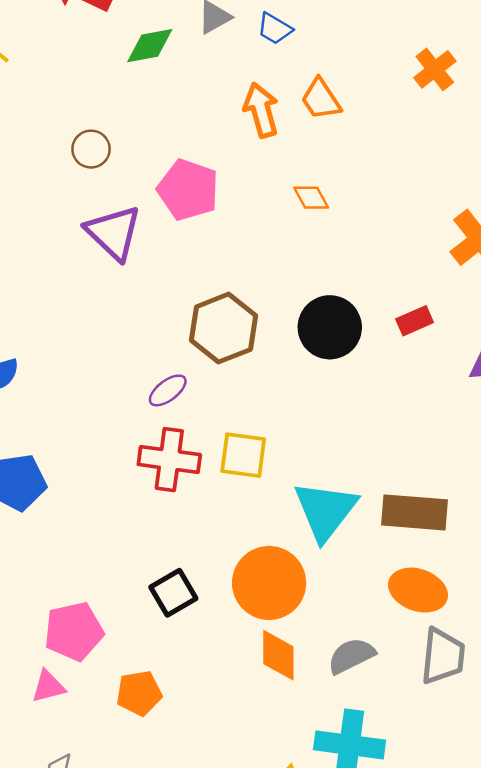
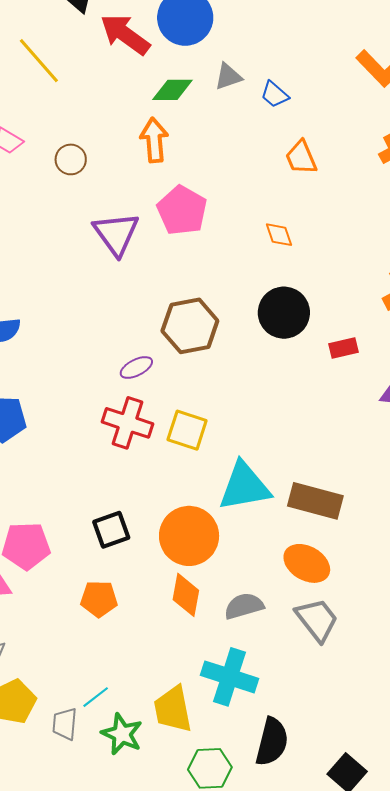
orange arrow: (261, 110) -> (154, 140), moved
brown circle: (91, 149) -> (71, 159), moved
black circle: (330, 327) -> (284, 313), moved
cyan triangle: (325, 511) -> (244, 486), turned 32
gray trapezoid: (443, 656) -> (317, 620), turned -54
orange pentagon: (139, 693) -> (99, 599), moved

